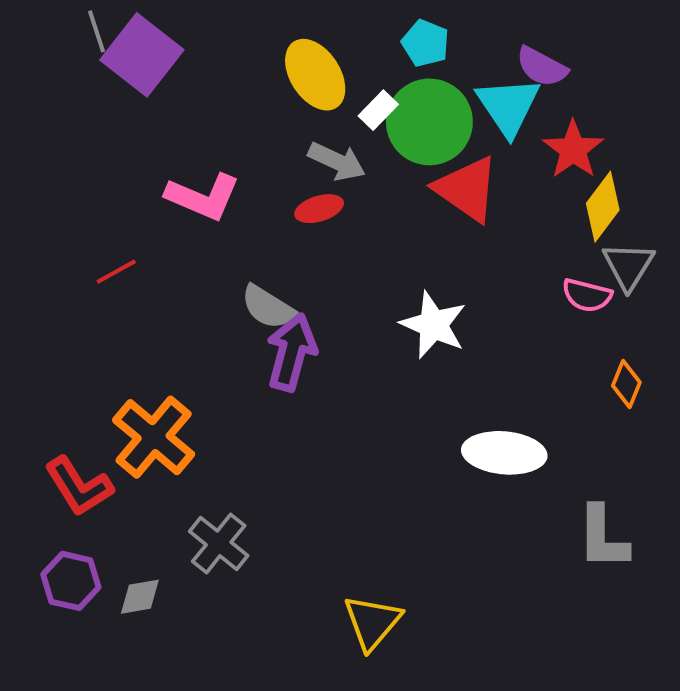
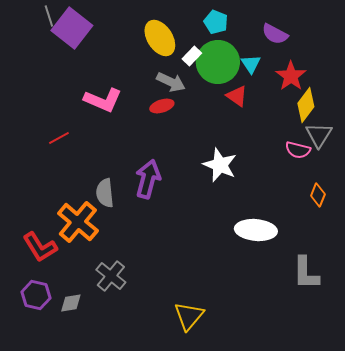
cyan triangle: (508, 106) -> (251, 64), moved, size x0.6
red triangle: (467, 189) -> (237, 96), size x0.6
gray semicircle: (268, 307) -> (105, 193), moved, turned 52

